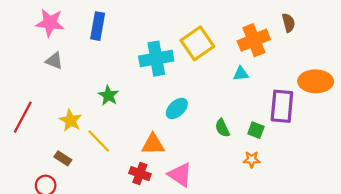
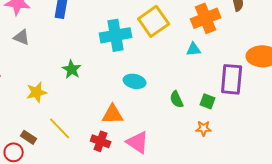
cyan ellipse: (177, 108) -> (135, 81), turned 55
yellow star: (70, 120) -> (37, 92), turned 30
yellow line: (99, 141) -> (60, 128), moved
brown rectangle: (63, 158) -> (29, 137), moved

